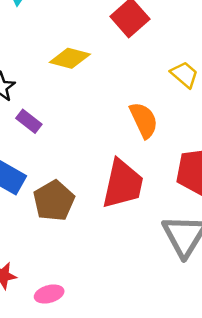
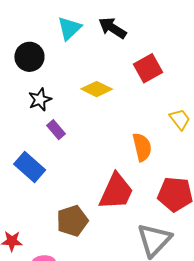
brown pentagon: (54, 201) -> (72, 221), moved

